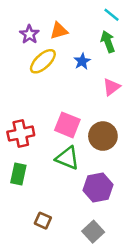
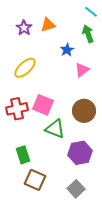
yellow ellipse: (43, 61) -> (25, 68), moved
pink triangle: (112, 87) -> (82, 70), moved
pink square: (67, 125) -> (43, 105), moved
green rectangle: (18, 174) -> (23, 155), moved, turned -30
brown square: (43, 221) -> (35, 180), size x1.5

